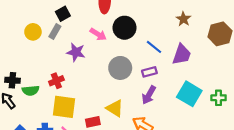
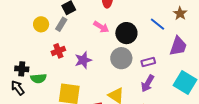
black circle: (125, 28) -> (126, 33), moved
blue line: (154, 47) -> (157, 24), moved
purple star: (76, 52) -> (83, 60), moved, turned -30
red cross: (56, 81) -> (58, 51), moved

